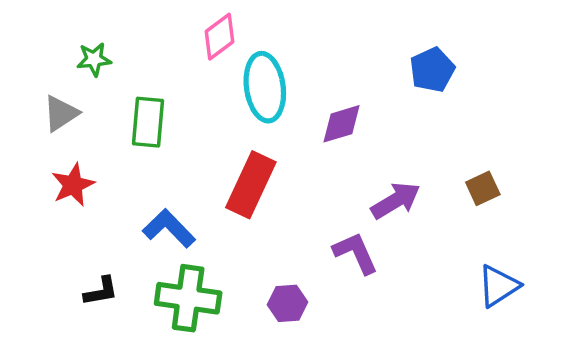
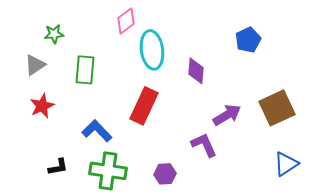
purple diamond: (342, 124) -> (196, 71), turned -68
brown square: (483, 188) -> (277, 108), size x1.8

